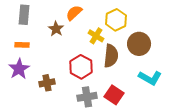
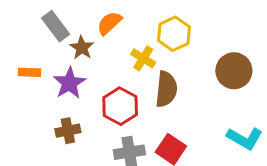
gray rectangle: (24, 15) -> (56, 26), moved, turned -42
brown circle: (139, 44) -> (234, 71), moved
purple star: (19, 69) -> (69, 83), moved
cyan L-shape: (150, 78) -> (245, 138), moved

